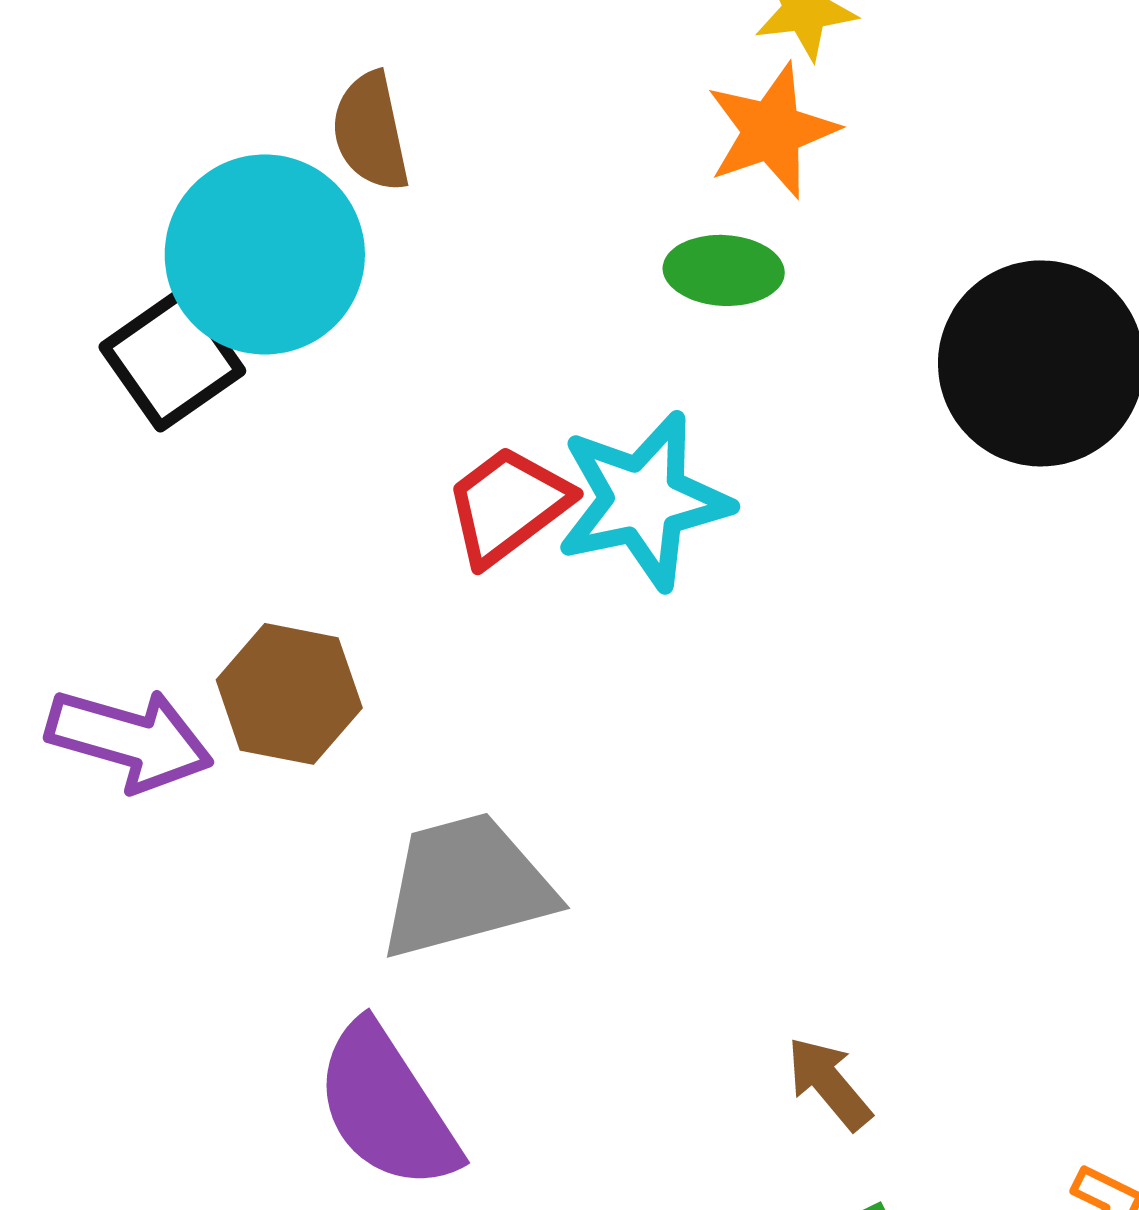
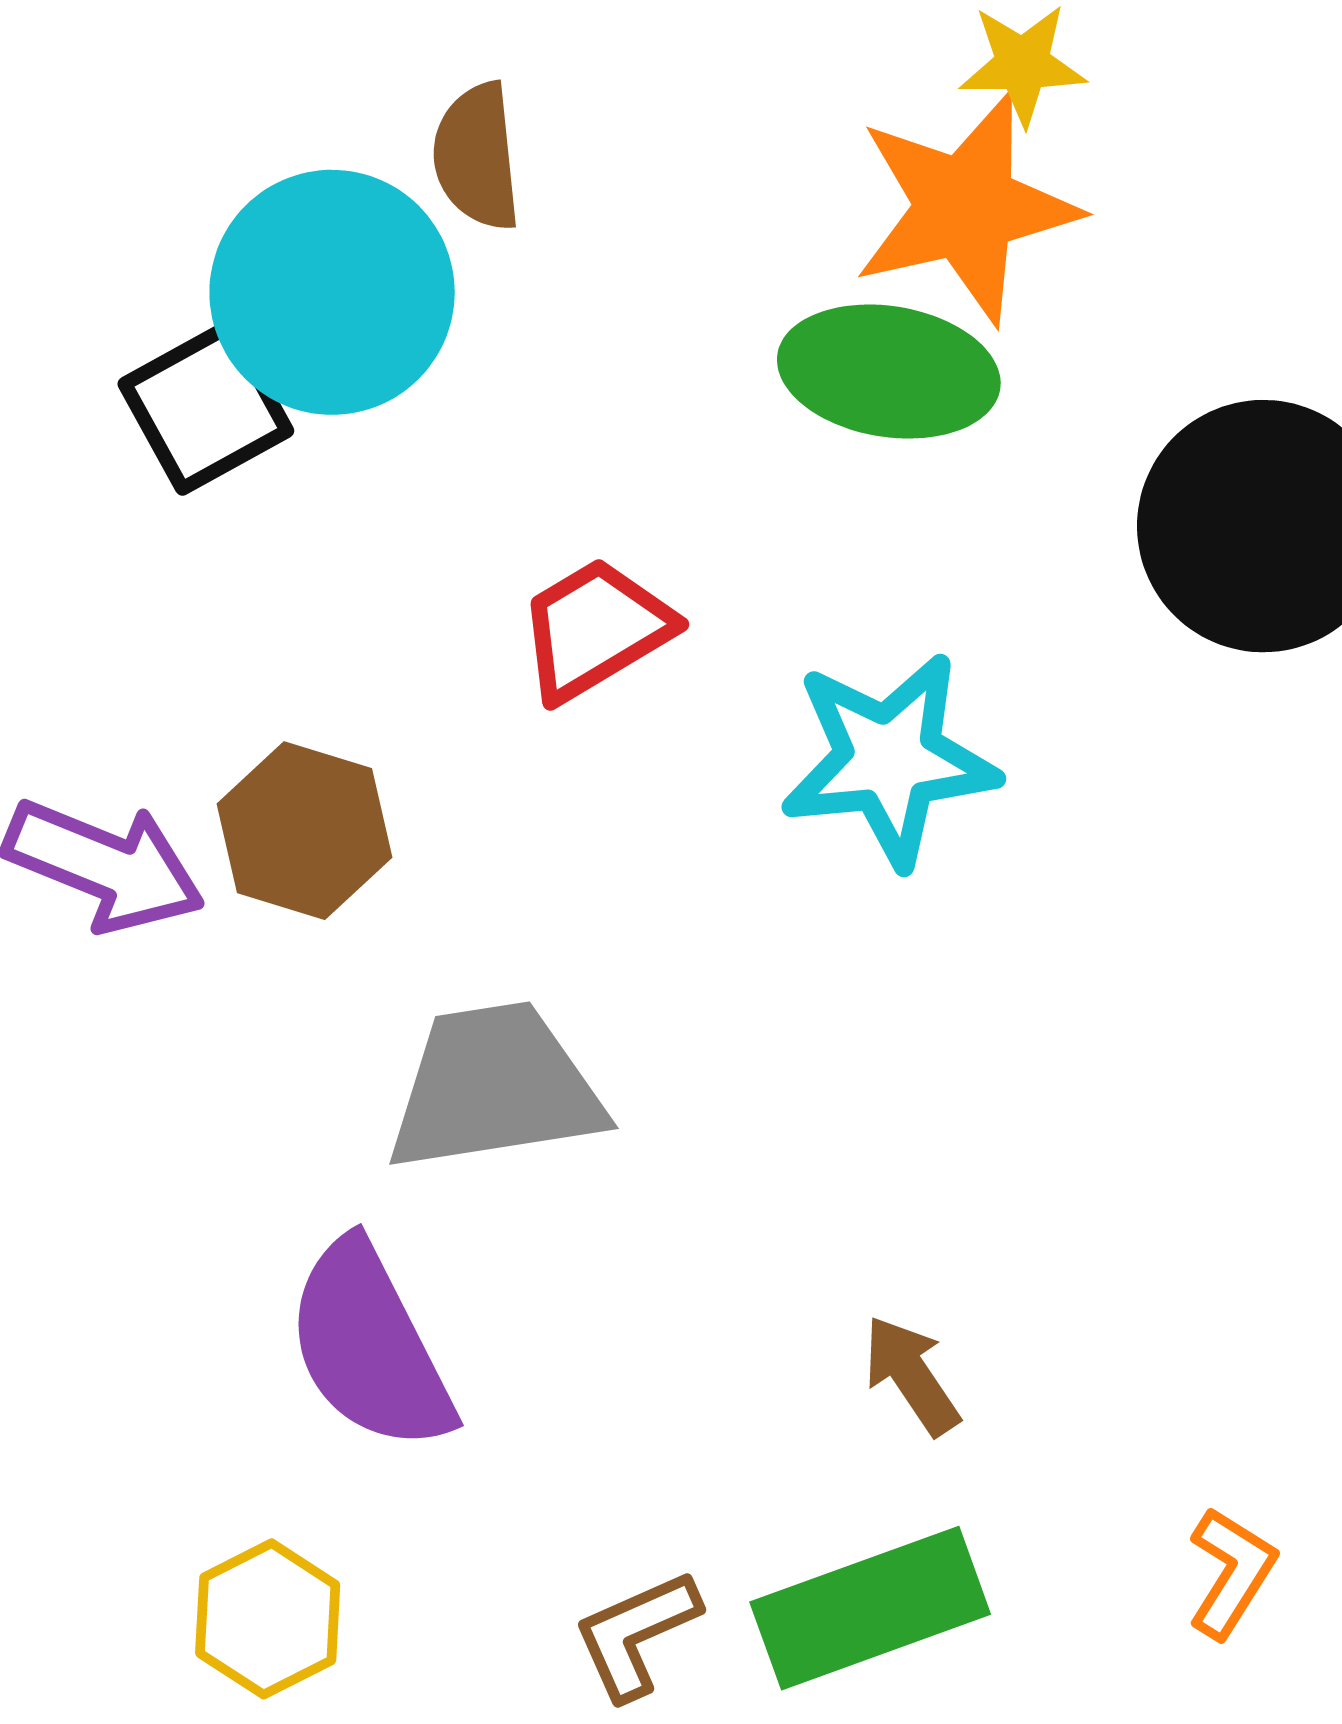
orange star: (772, 131) -> (966, 208), size x1.4
green ellipse: (724, 270) -> (889, 372), size x1.5
cyan star: (644, 500) -> (889, 760), moved

